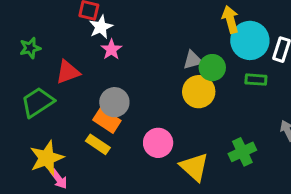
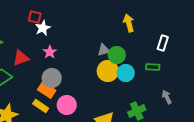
cyan circle: (250, 40) -> (126, 73), moved, size x0.7
pink star: (111, 50) -> (50, 52), moved
green rectangle: (256, 80) -> (153, 67), moved
pink circle: (158, 143) -> (67, 105), moved

